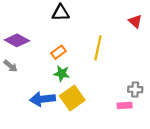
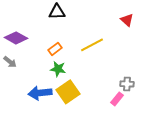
yellow line: (98, 48) -> (92, 45), turned 50
pink rectangle: (125, 105) -> (117, 99), turned -48

